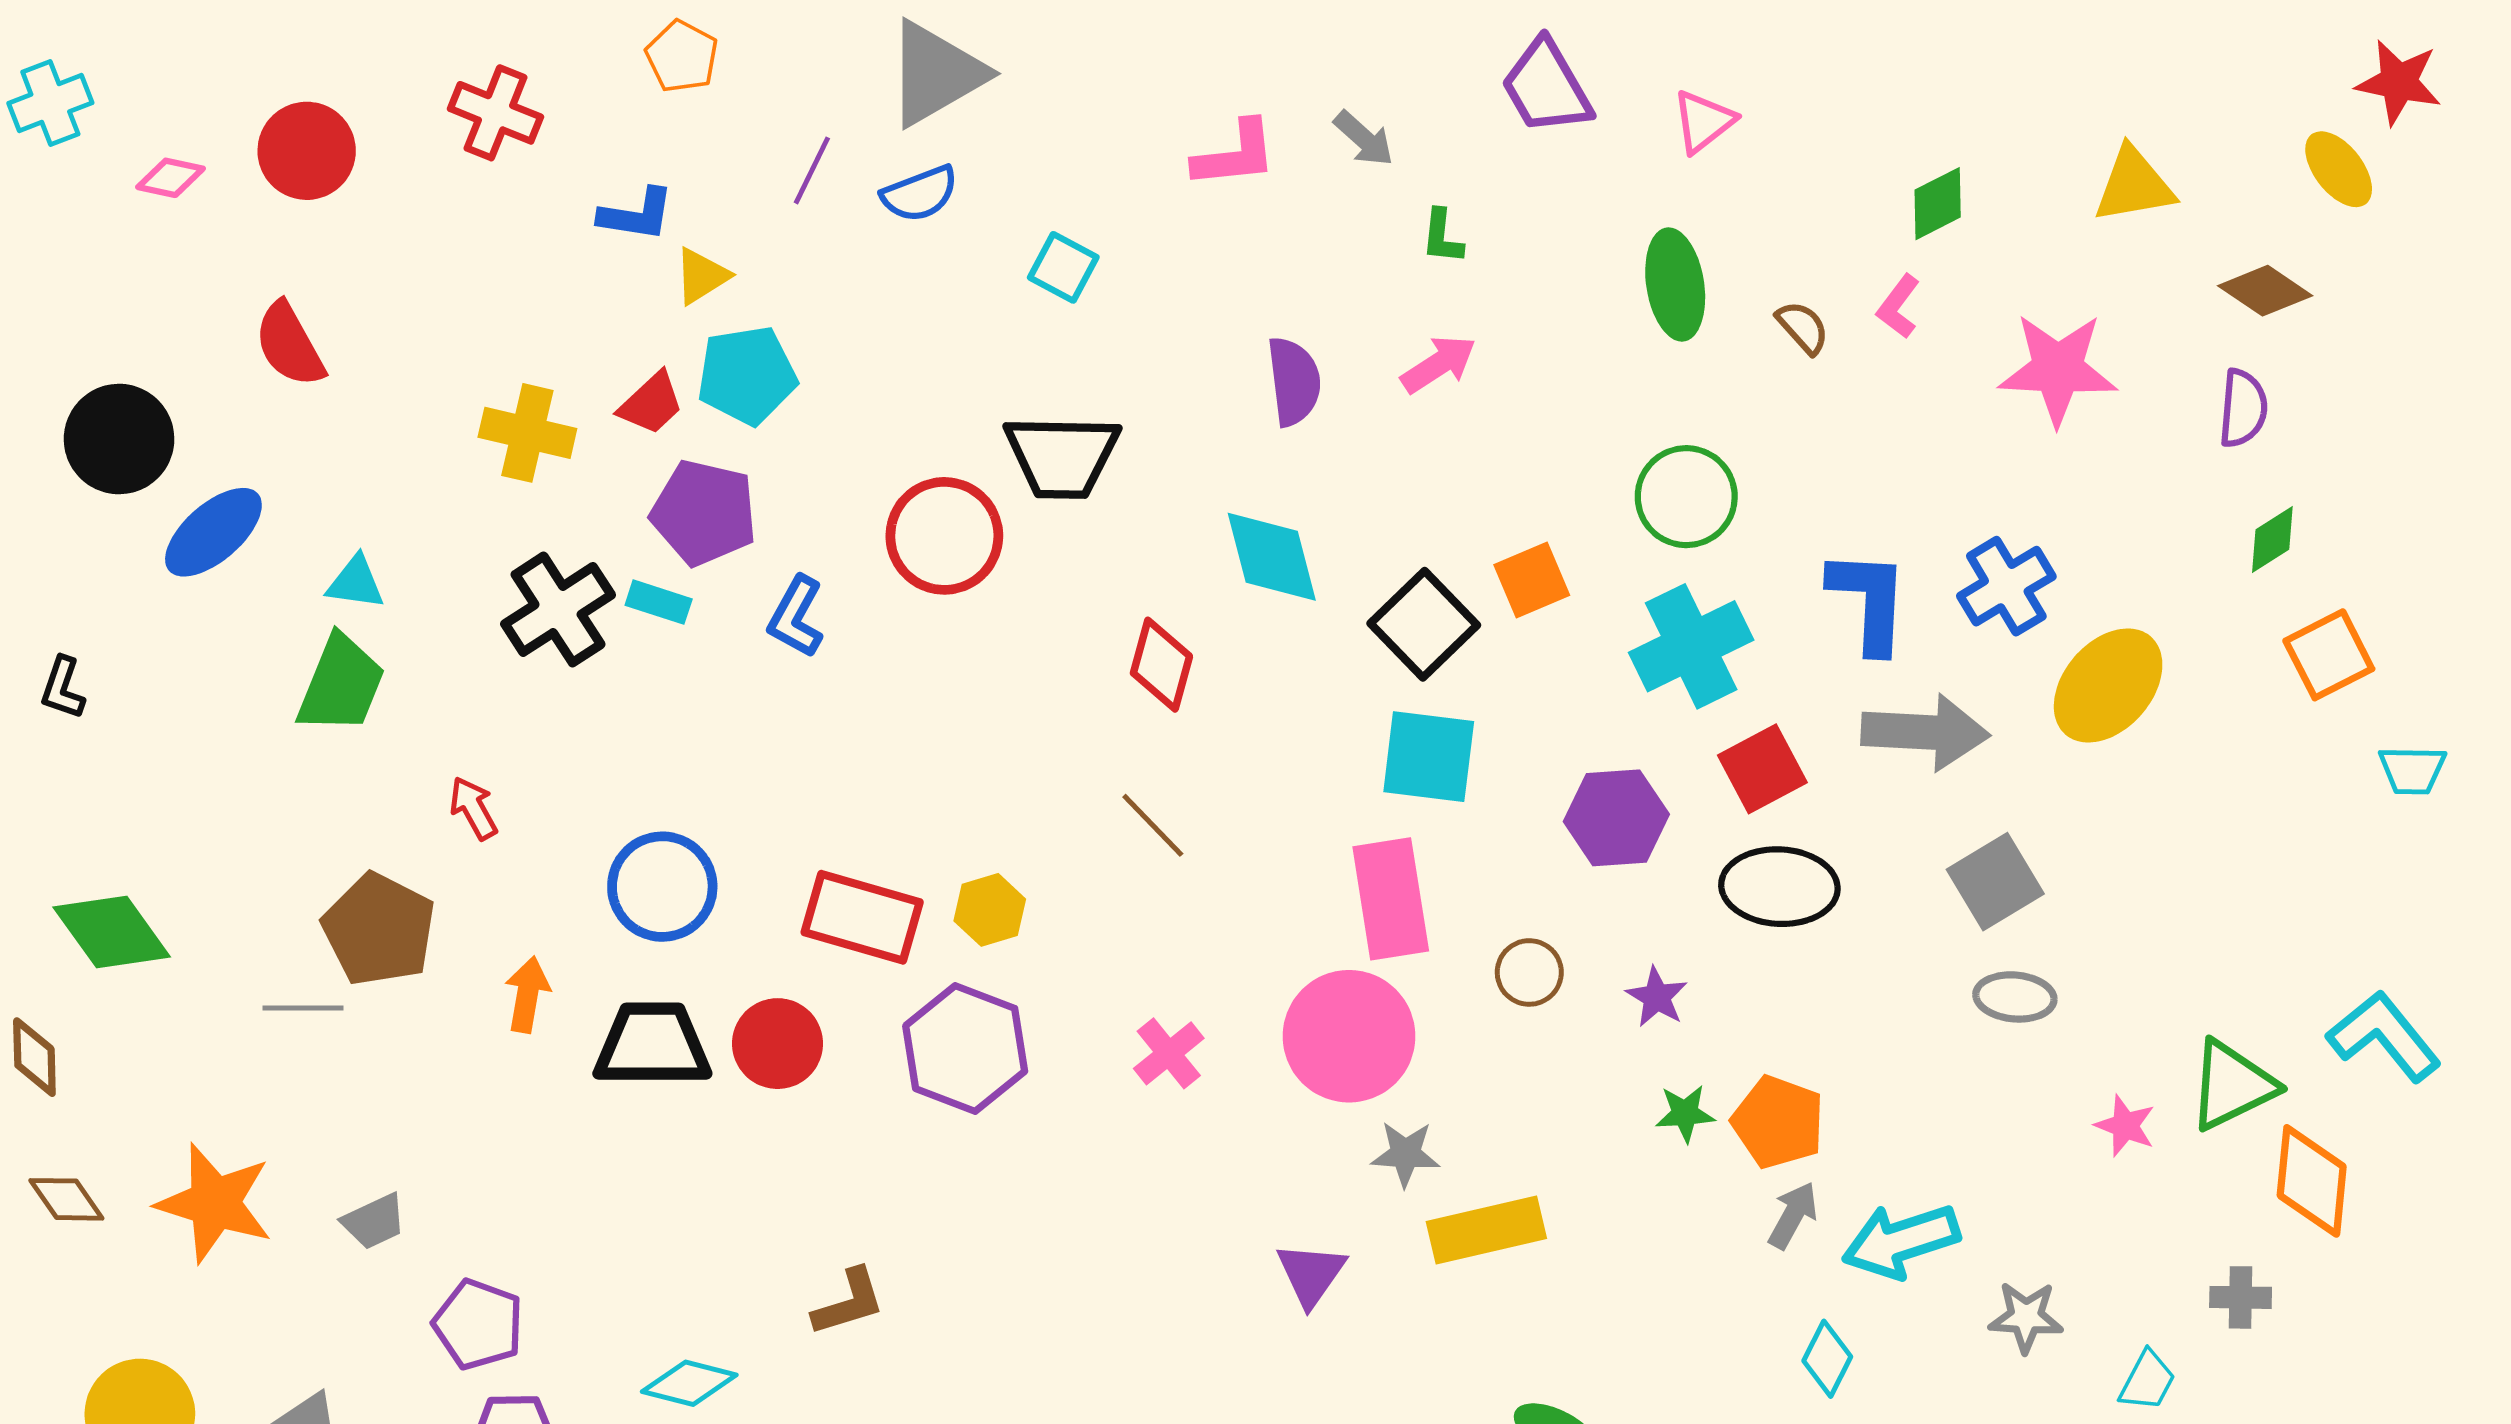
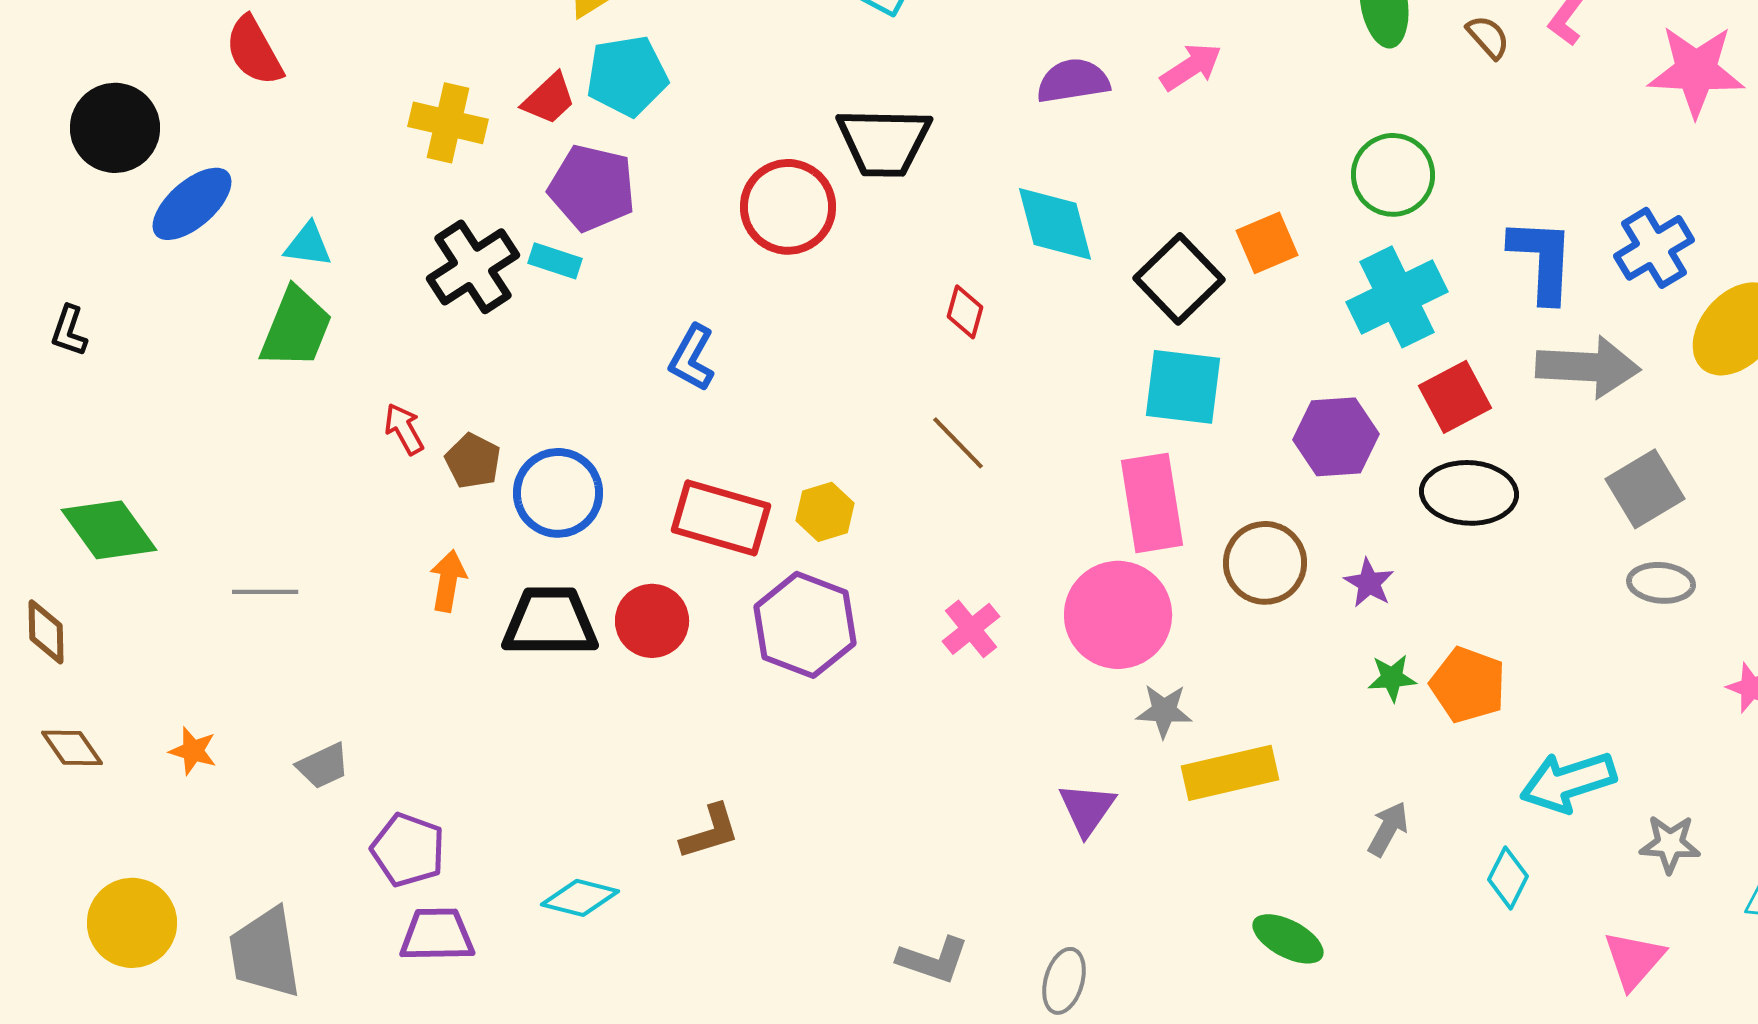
purple semicircle: (1294, 381) -> (1073, 81), turned -92
blue L-shape: (796, 617) -> (692, 358), moved
red diamond: (1161, 665) -> (965, 312), size x0.7
brown pentagon: (379, 930) -> (473, 461), moved, size x0.6
brown circle: (1529, 972) -> (1265, 563), size x1.5
orange star: (215, 1203) -> (193, 751), size x0.5
gray arrow: (1793, 1215) -> (1388, 829), moved

